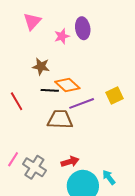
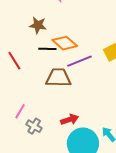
pink line: (13, 159) -> (20, 111), moved
gray cross: (34, 167) -> (34, 126), size x0.7

